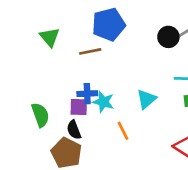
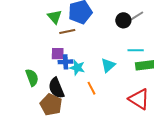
green triangle: (50, 37) -> (55, 17), moved
purple square: (79, 107) -> (58, 54), moved
black semicircle: (74, 130) -> (56, 88), size x1.5

